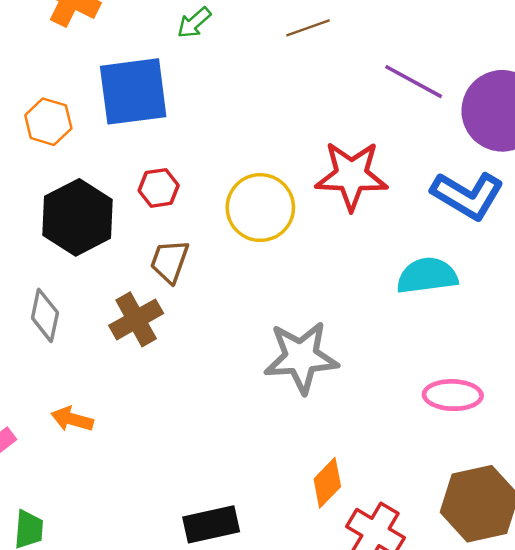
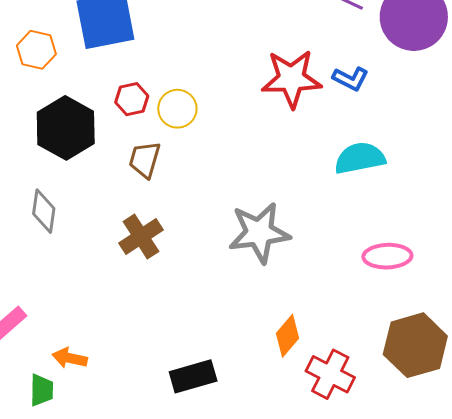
blue L-shape: (468, 195) -> (351, 79), moved, size x0.6
yellow circle: (260, 208) -> (177, 109), moved, size x0.7
brown cross: (136, 319) -> (141, 237), moved
orange arrow: (72, 419) -> (70, 358), moved

